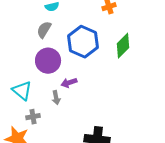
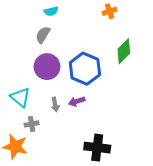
blue hexagon: (83, 42) -> (85, 69), moved
purple arrow: (69, 83) -> (77, 101), moved

